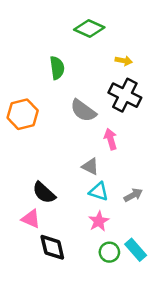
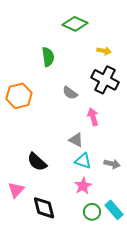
gray semicircle: (83, 111) -> (70, 93), size x0.7
gray arrow: (133, 195) -> (112, 164), turned 42
pink triangle: (31, 219) -> (16, 190), moved, turned 48

